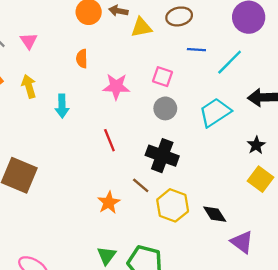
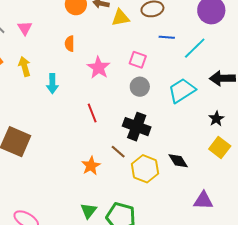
pink star: (116, 86) -> (99, 68), turned 30
black diamond: (215, 214) -> (178, 161), moved
purple triangle: (242, 242) -> (203, 201), turned -35

